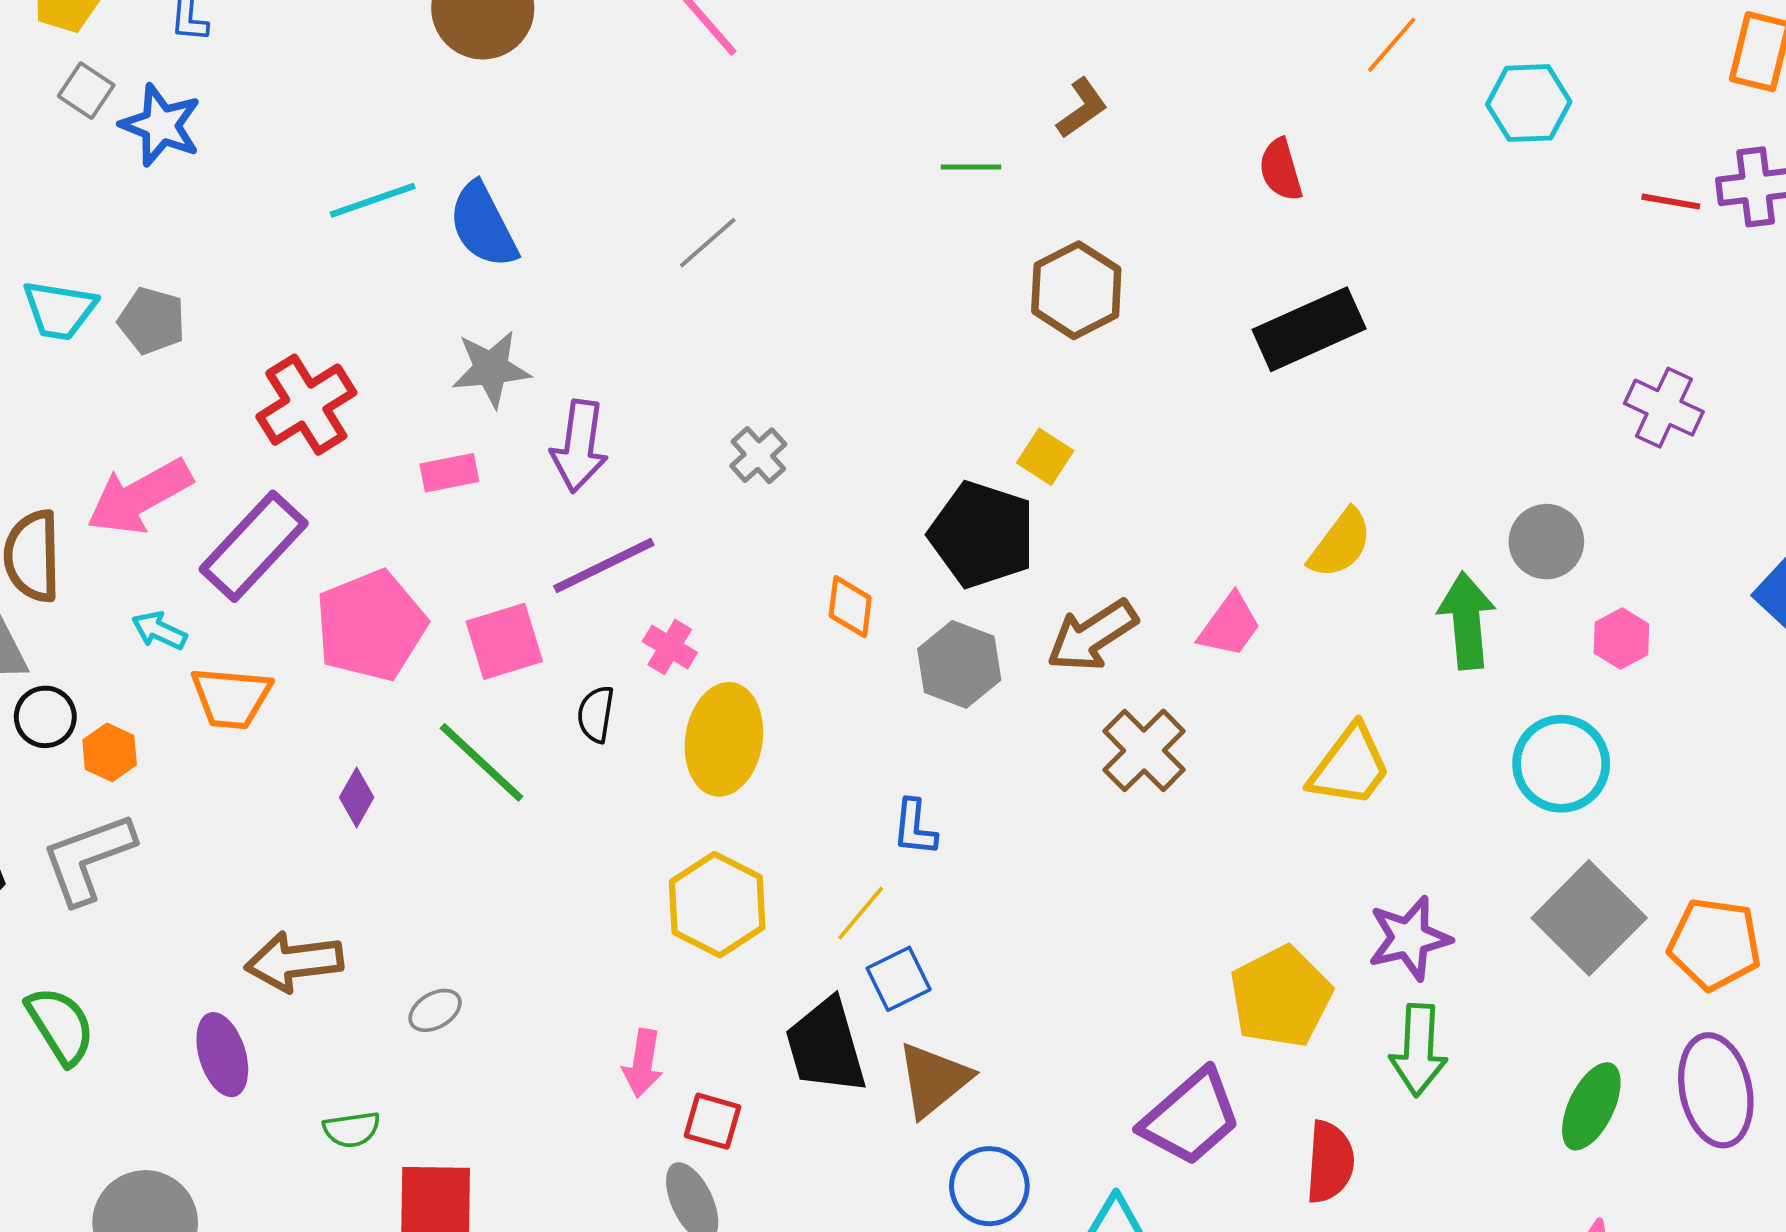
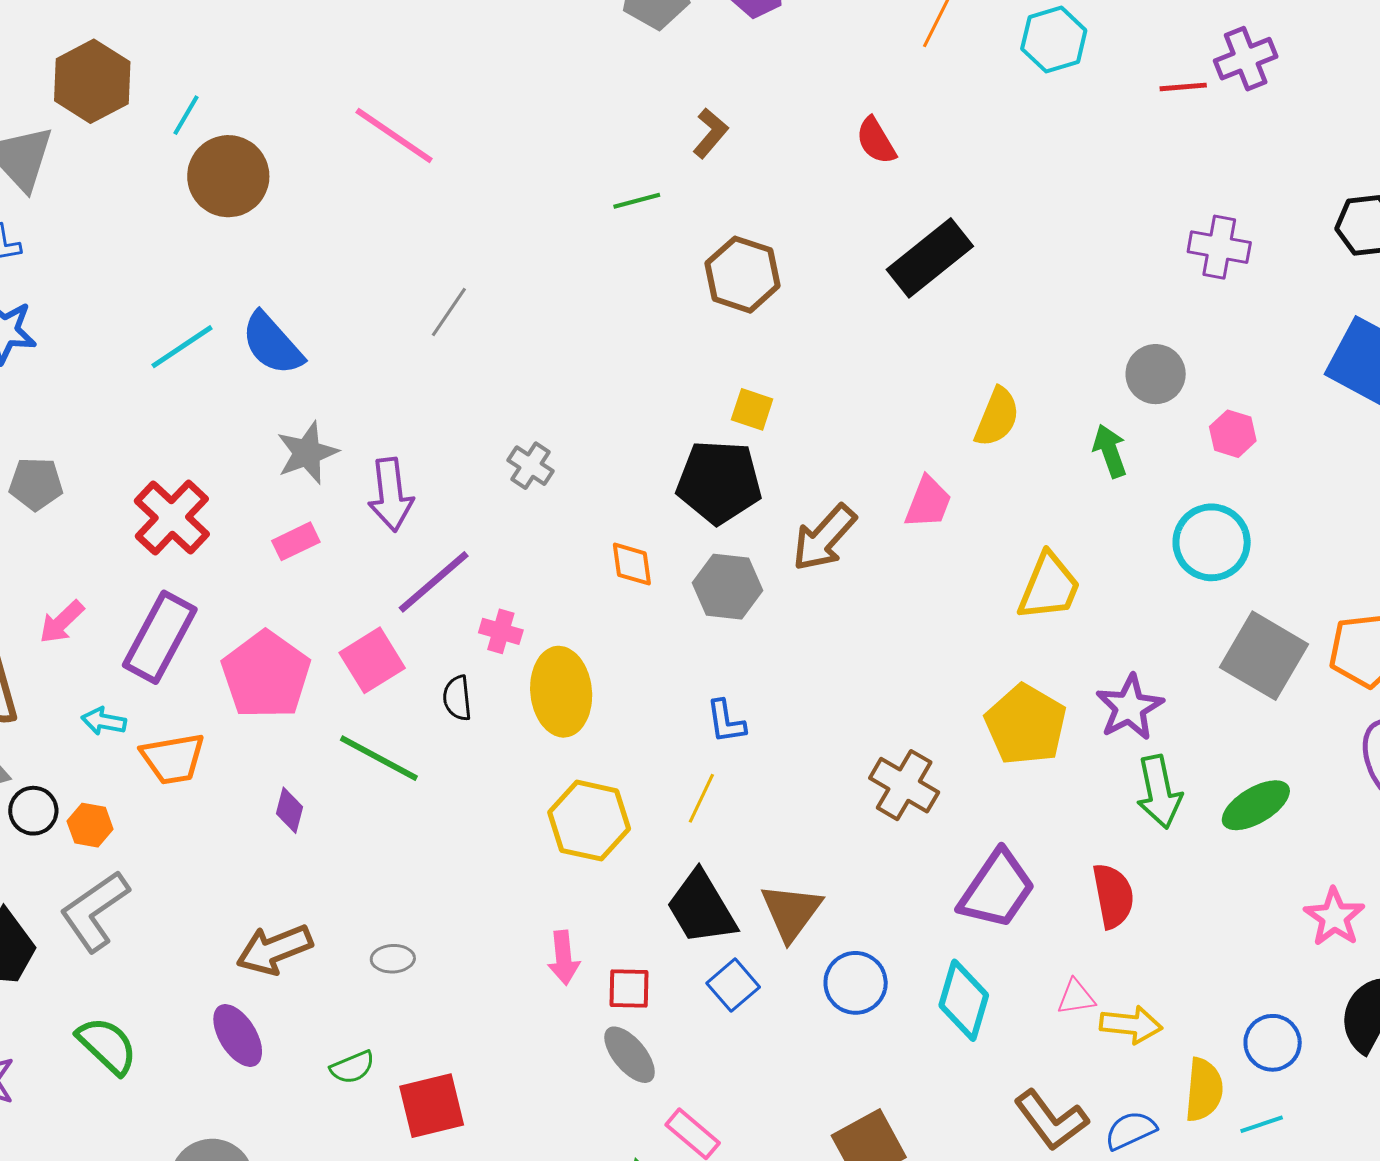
pink arrow: (139, 497) -> (62, 622), size x0.6
green arrow: (1467, 621) -> (1110, 451), size x0.7
brown cross: (1144, 750) -> (904, 785), moved
blue square: (899, 979) -> (733, 985), moved
yellow pentagon: (1281, 997) -> (1026, 725), moved
gray ellipse: (435, 1010) -> (393, 959), turned 42
green ellipse: (1591, 1106) -> (1256, 805), moved, turned 48

